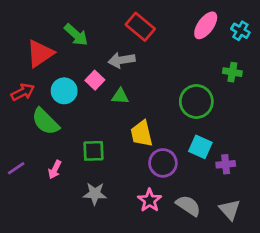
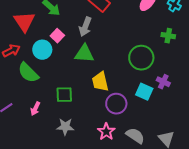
red triangle: (40, 53) -> (24, 22), turned -30
gray arrow: (122, 60) -> (85, 27), turned -60
pink square: (95, 80) -> (57, 36), moved
green triangle: (120, 96) -> (84, 54), size x1.5
purple cross: (226, 164) -> (163, 82), moved, turned 32

